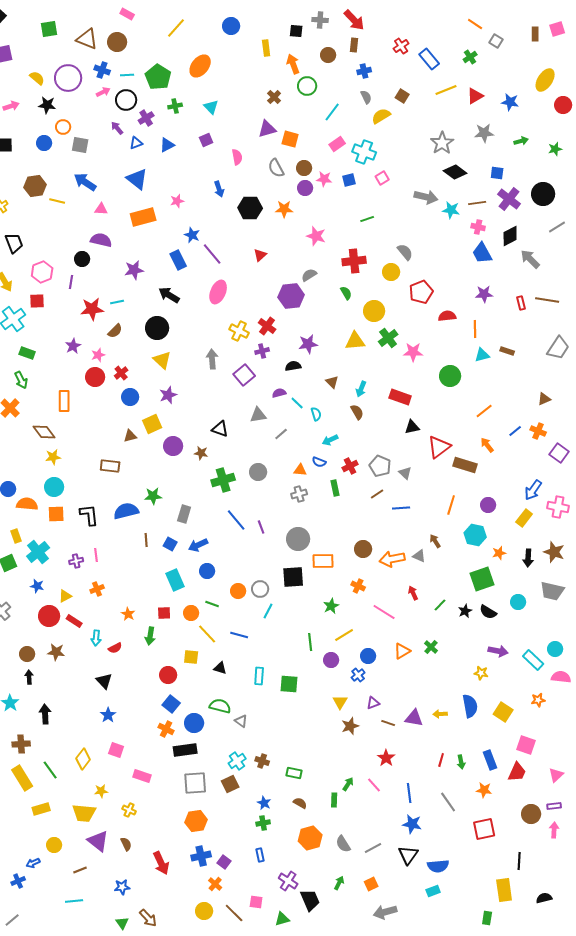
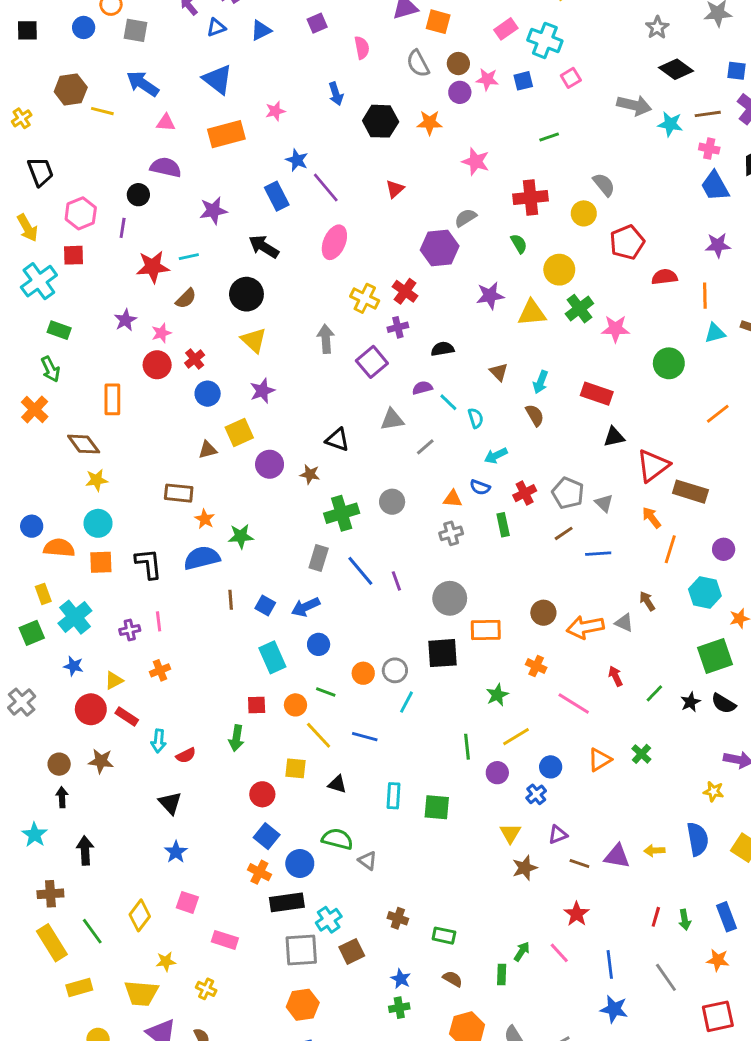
gray star: (442, 143) -> (657, 27), size x0.7
purple star: (308, 344) -> (490, 296), moved
orange arrow: (487, 445) -> (652, 518), moved
gray rectangle: (184, 514) -> (319, 558), moved
orange star: (128, 614) -> (205, 519), moved
cyan cross: (237, 761) -> (329, 920), moved

